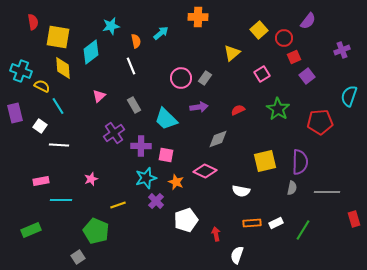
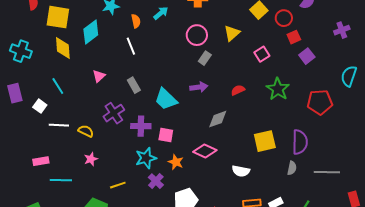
pink circle: (181, 78) -> (197, 35), moved
yellow semicircle: (42, 86) -> (86, 131), moved

